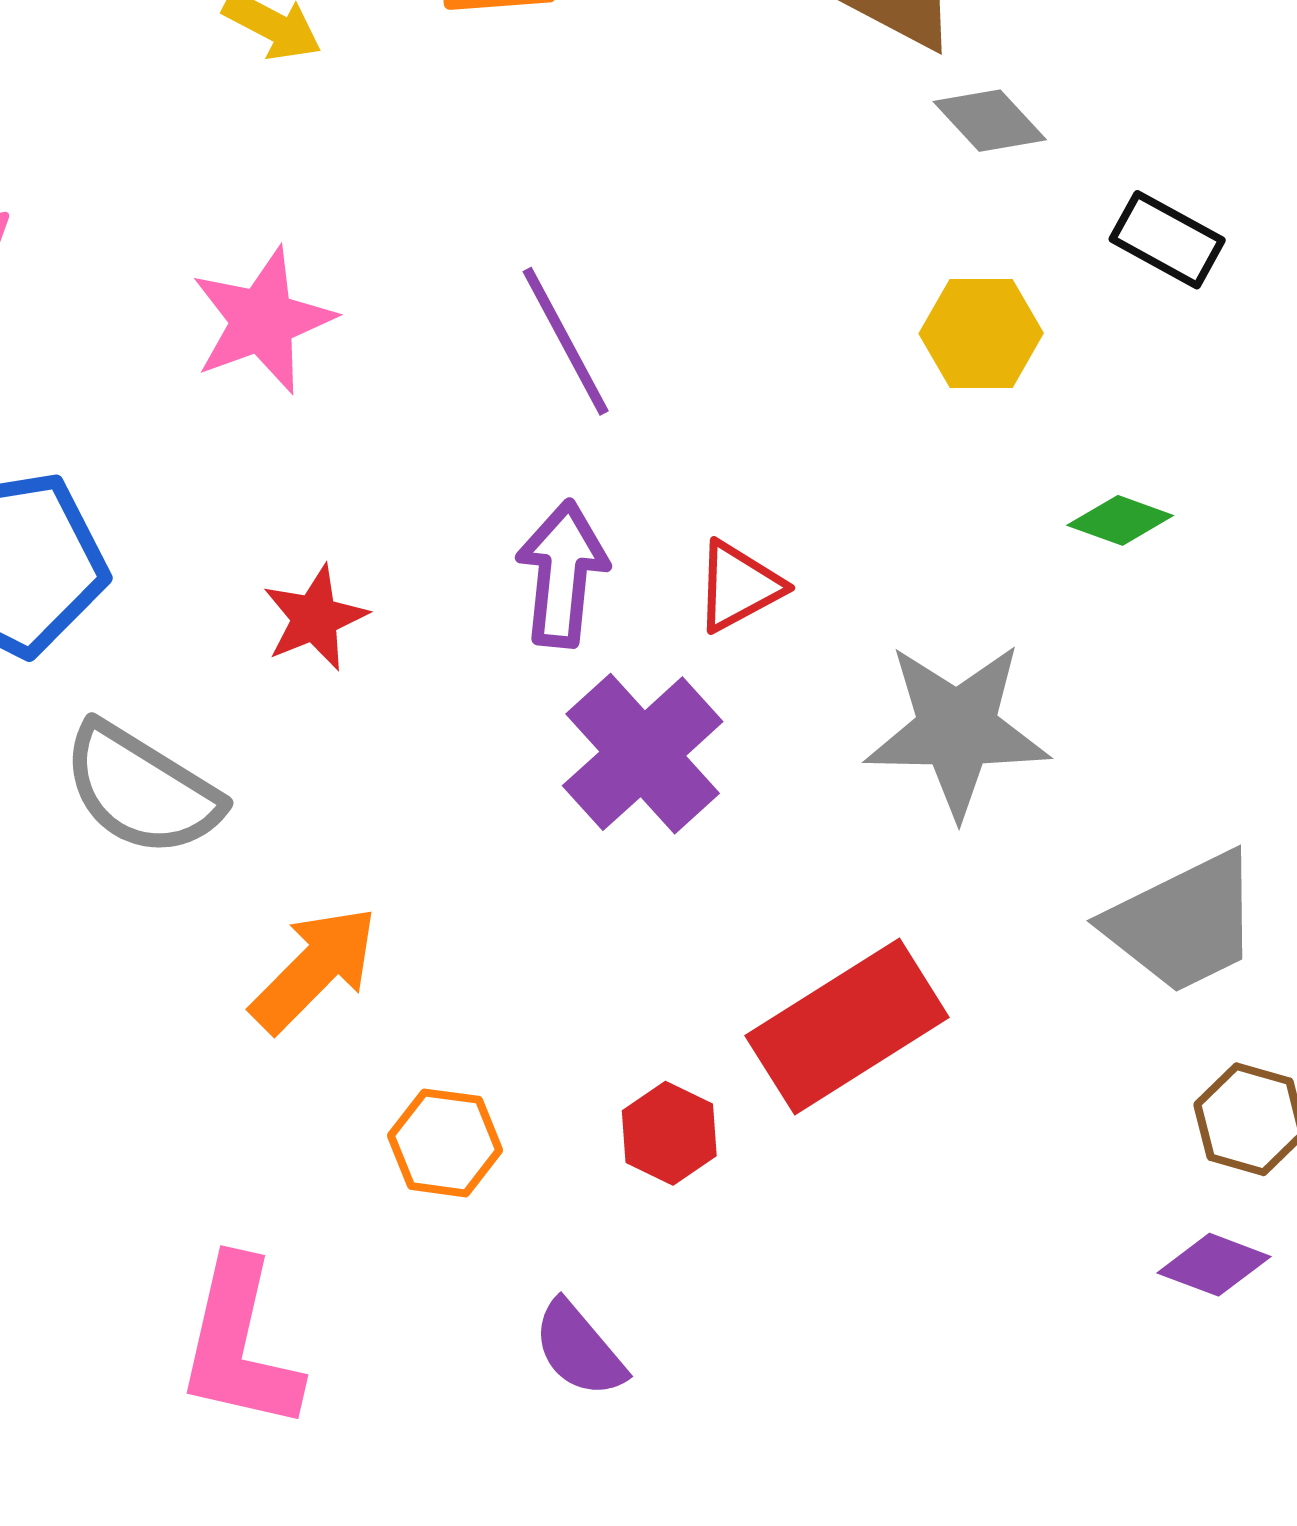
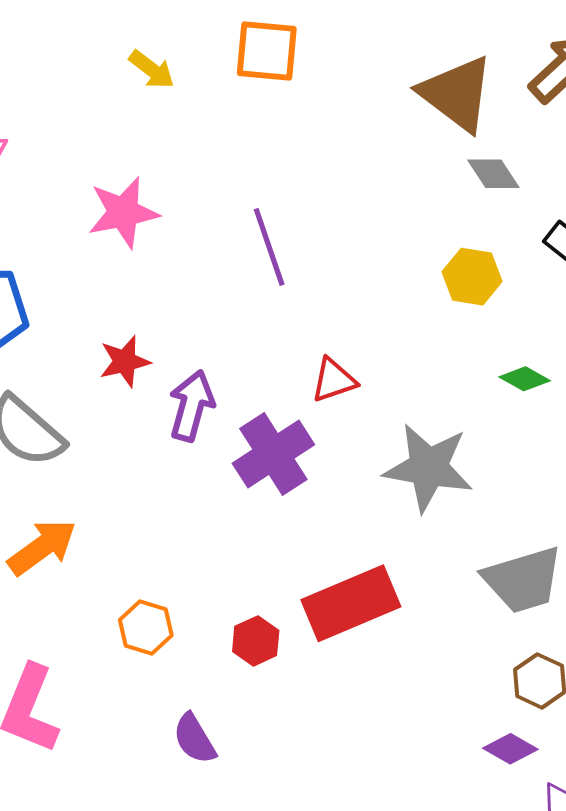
purple arrow: (562, 574) -> (192, 406), moved
orange arrow: (314, 969) -> (42, 547), moved

